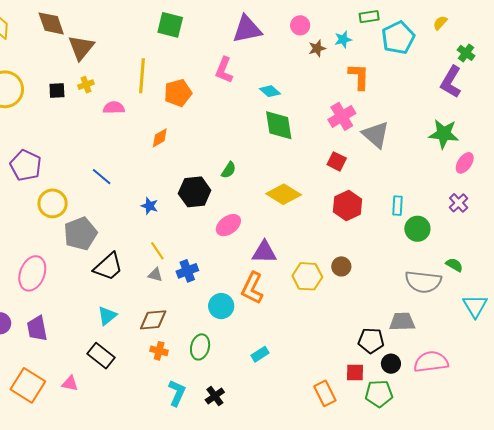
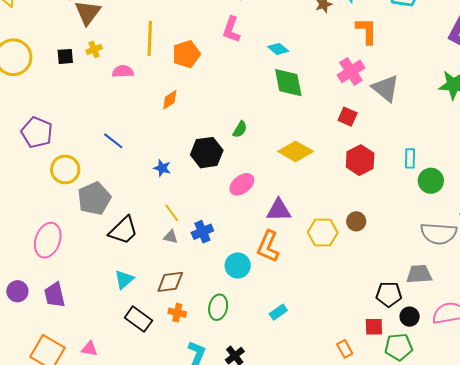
black rectangle: (101, 356) -> (138, 319), moved
orange rectangle: (325, 393) -> (345, 349), size x0.7

